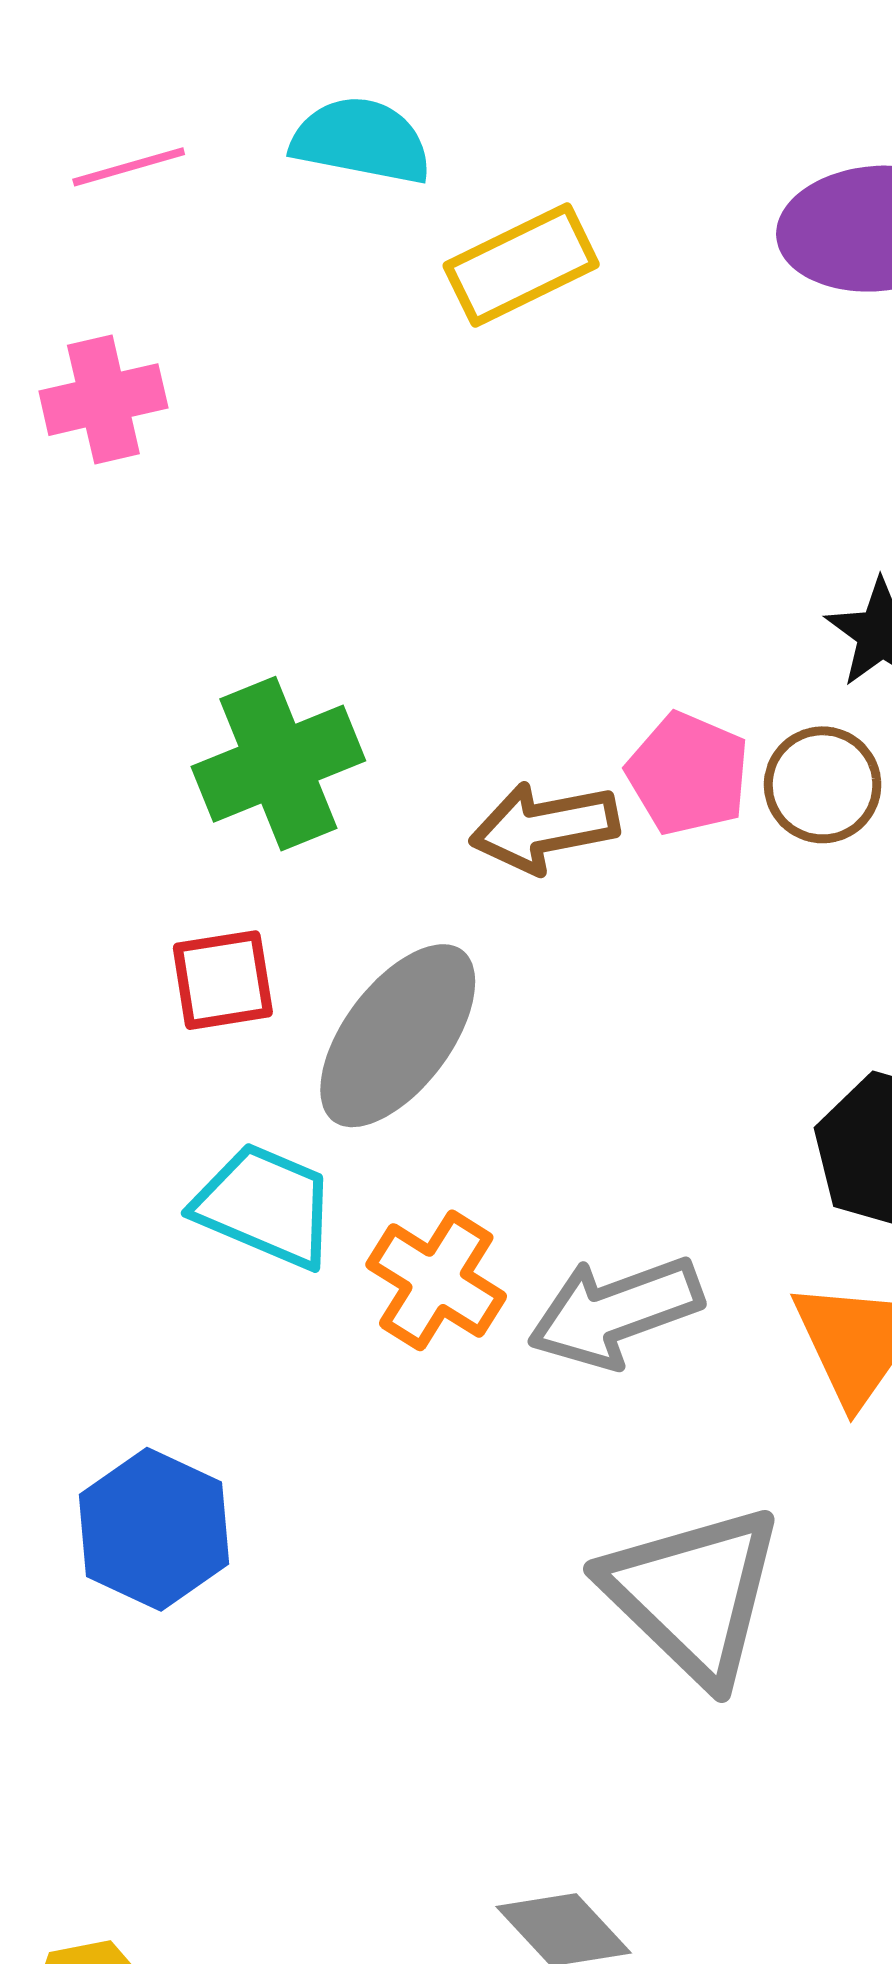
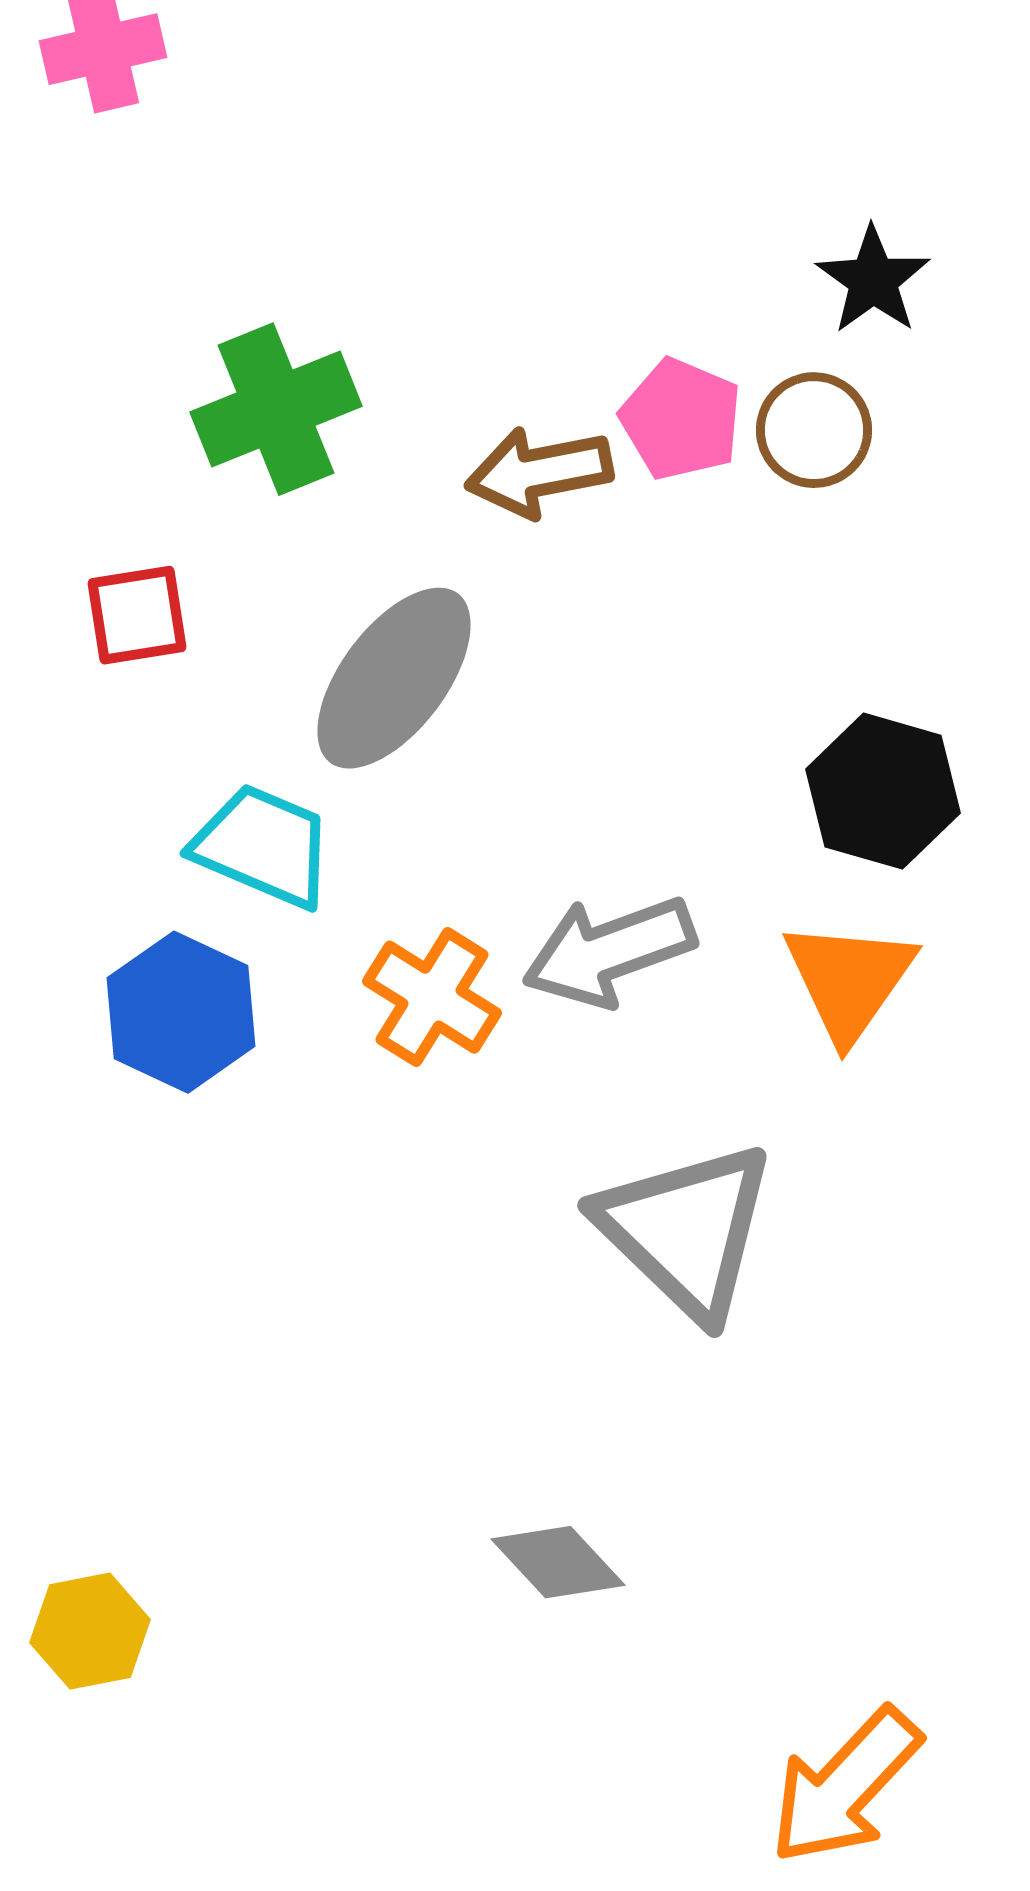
red square: (223, 980) -> (137, 615), moved
orange cross: (436, 1280) -> (432, 997), moved
blue hexagon: (154, 1529) -> (181, 1012), moved

